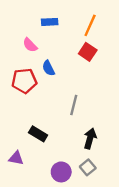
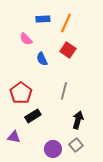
orange line: (90, 25) -> (66, 23), moved
red square: (88, 52) -> (68, 50), moved
red pentagon: (24, 81) -> (21, 93), moved, turned -30
black rectangle: (38, 134) -> (33, 116), turned -63

